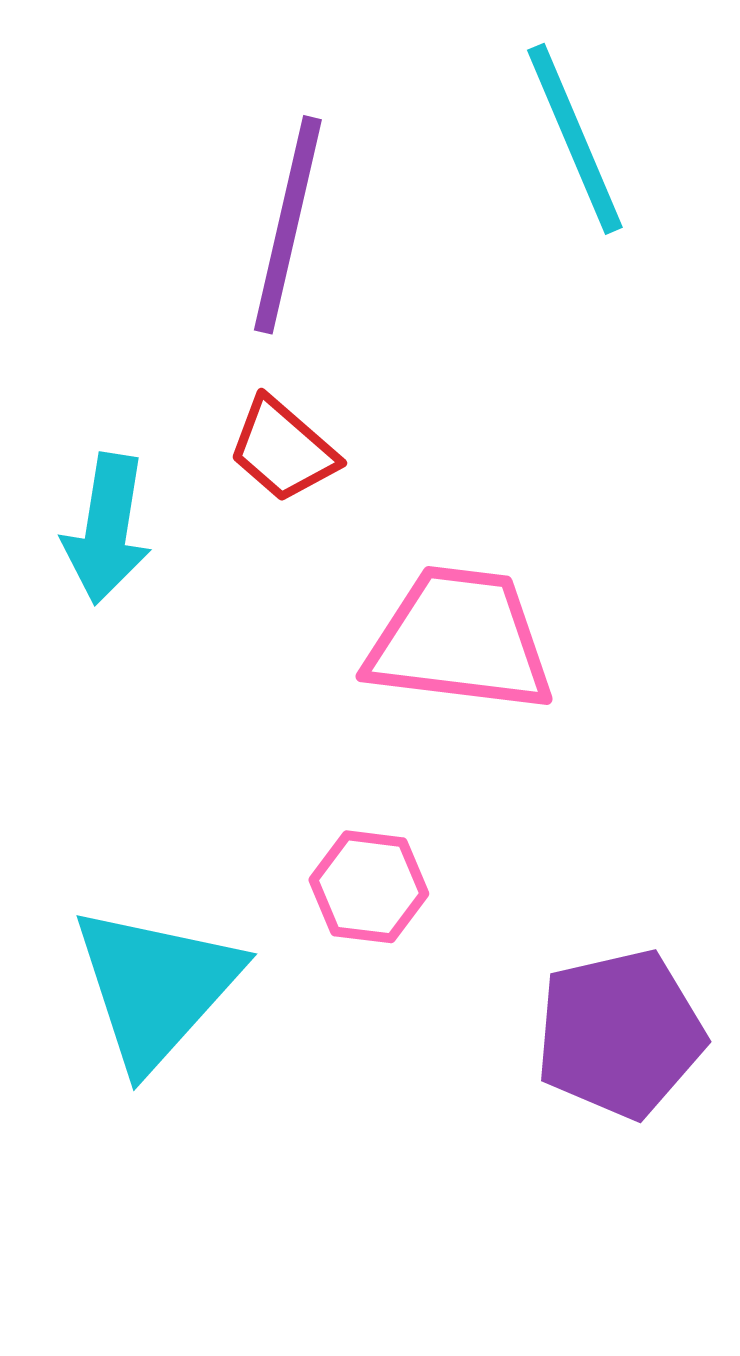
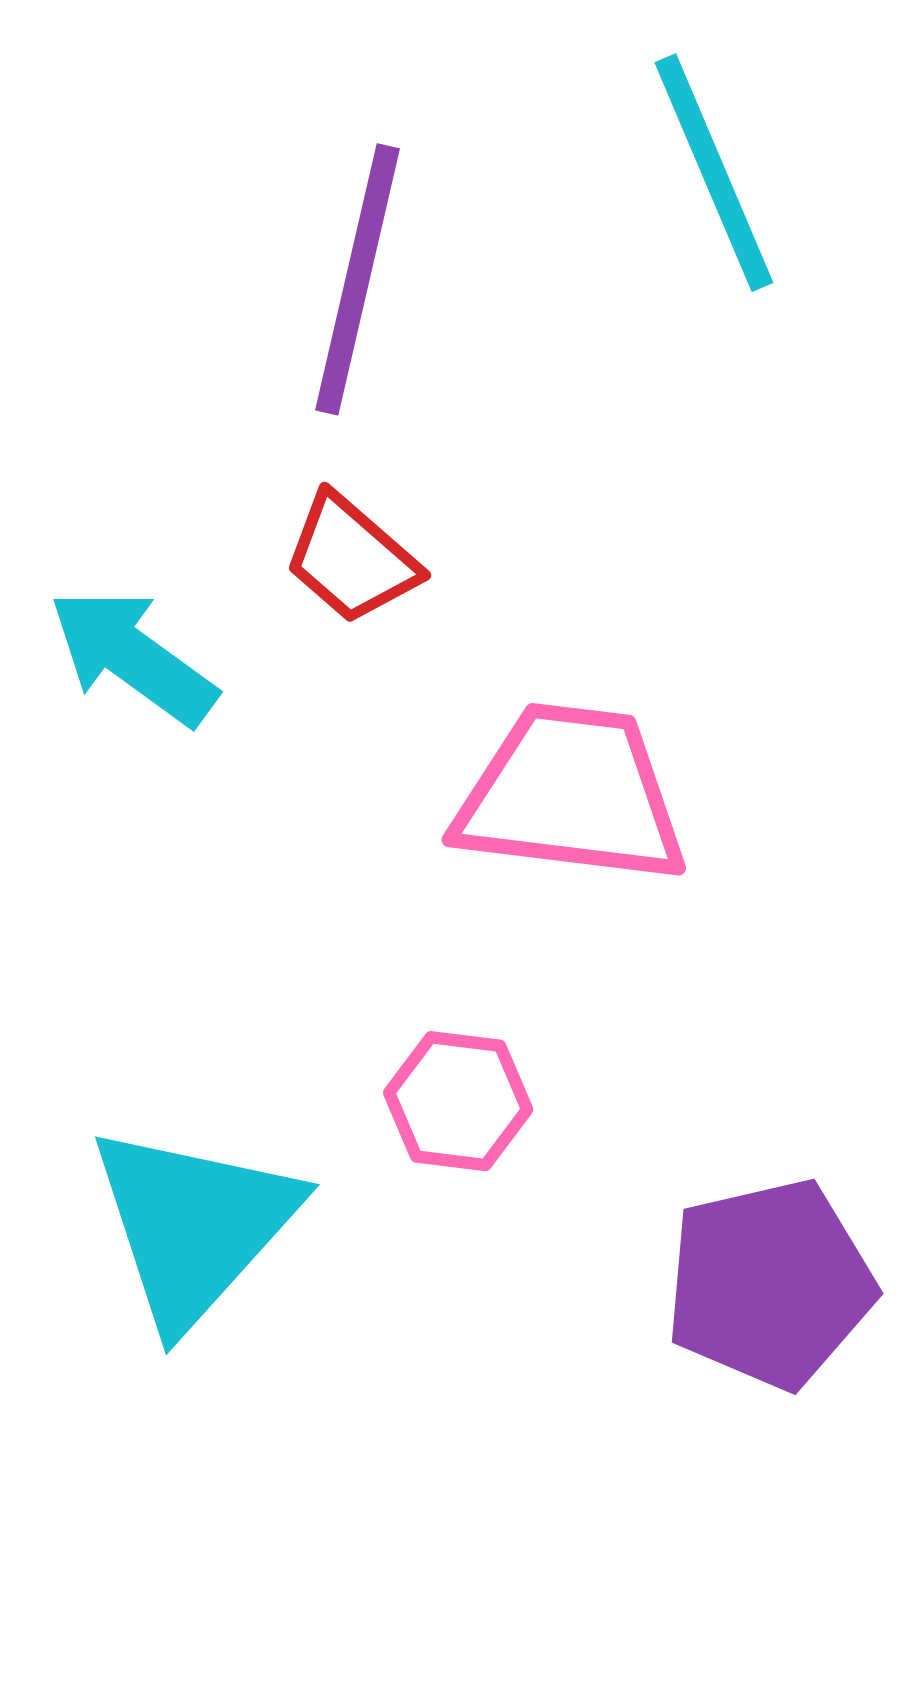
cyan arrow: (107, 529) -> (133, 657), turned 117

